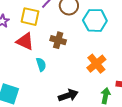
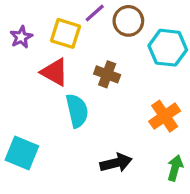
cyan semicircle: (41, 65) -> (77, 111), size x1.5

